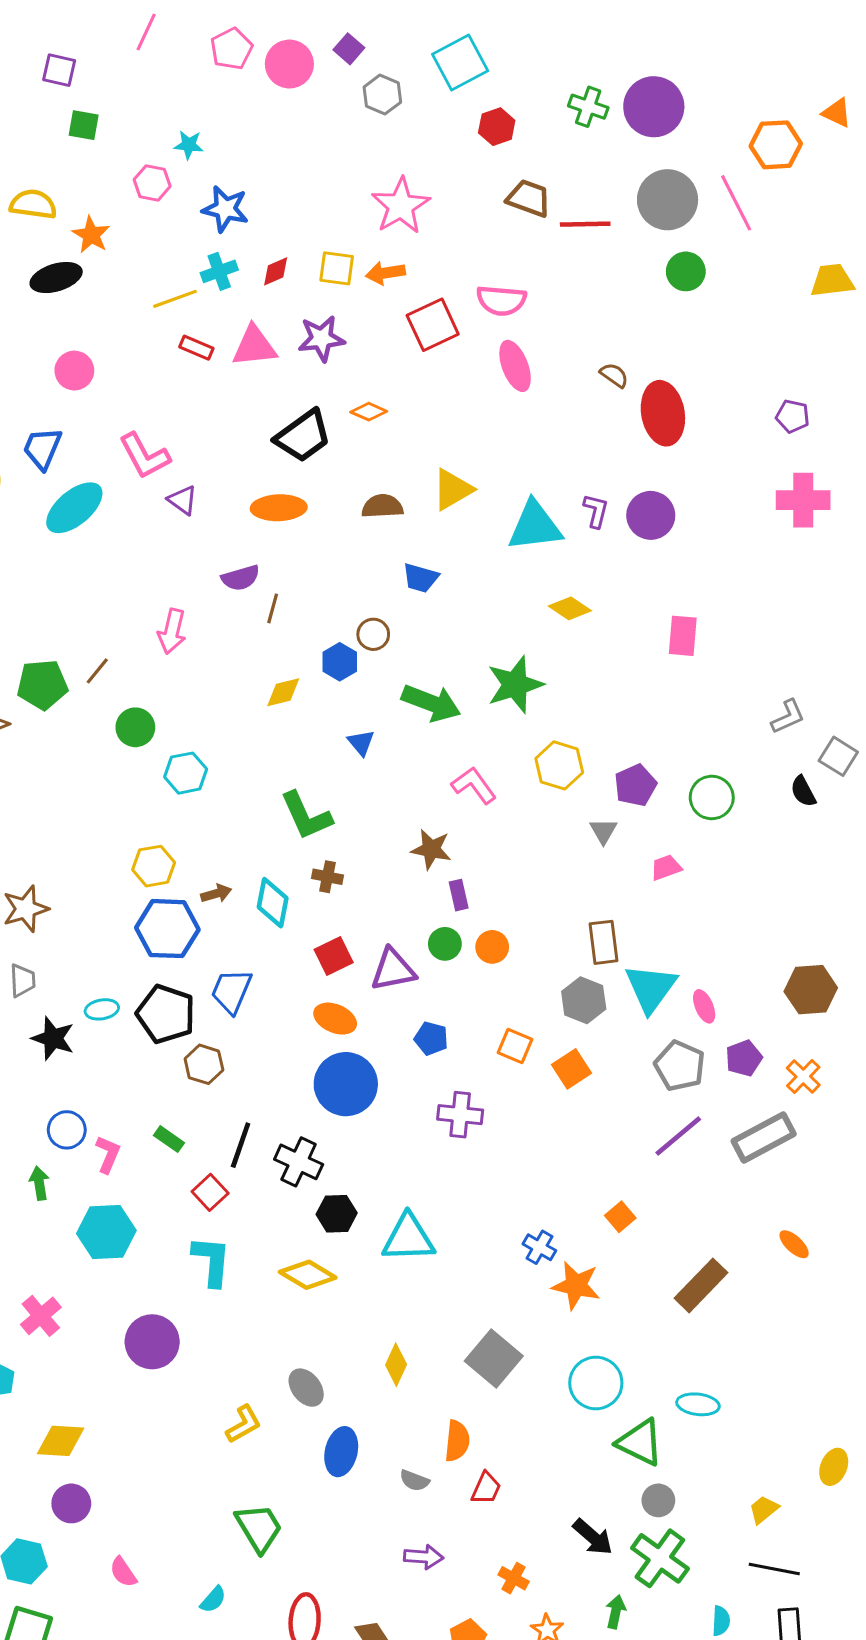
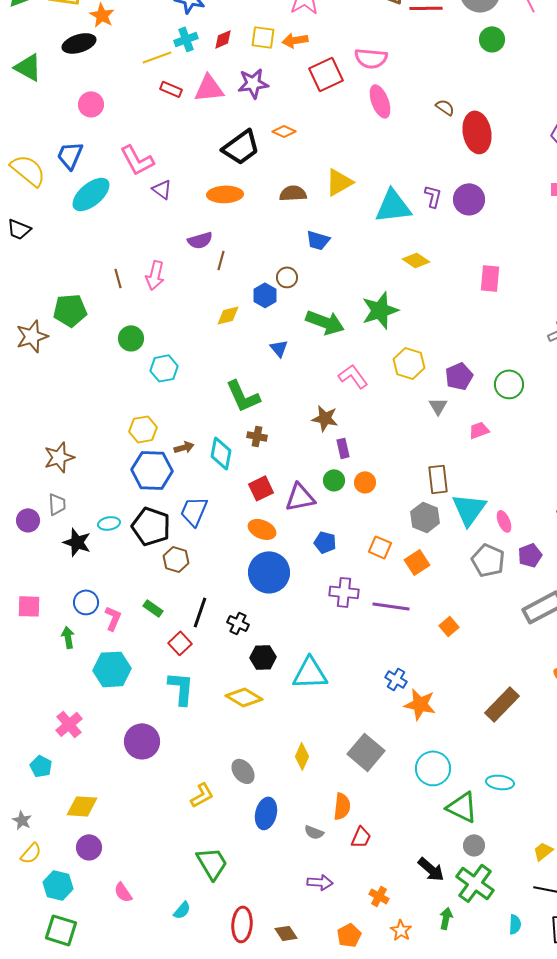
brown line: (97, 671) -> (118, 278), moved, turned -54
purple line: (678, 1136) -> (391, 606), moved, turned 48
black cross: (299, 1162) -> (238, 623), size x0.7
orange square: (620, 1217) -> (449, 626), moved

